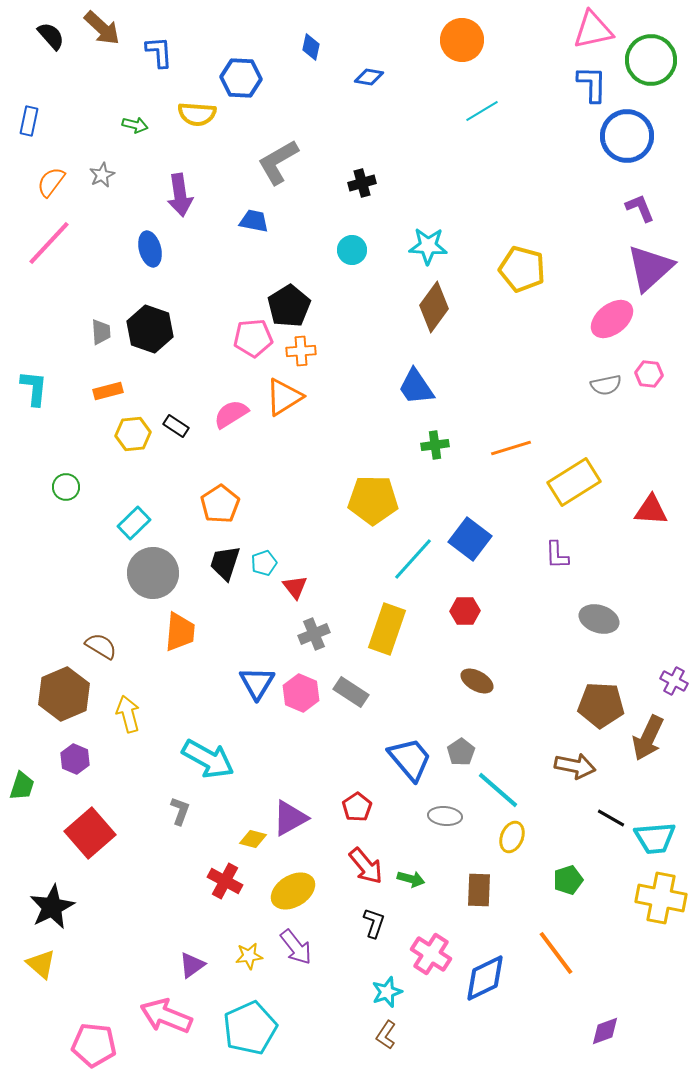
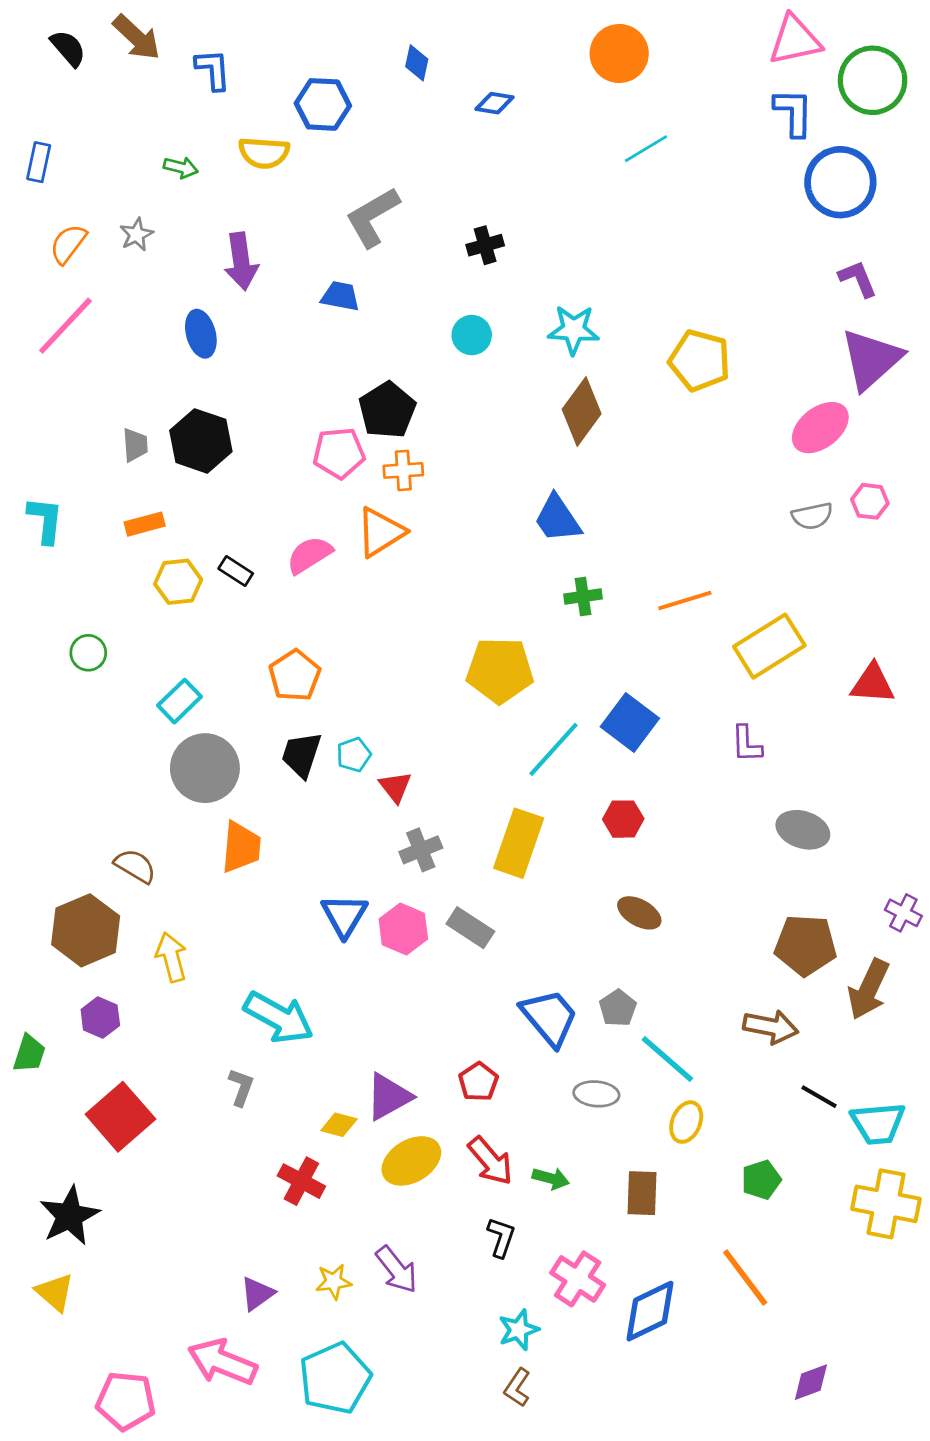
yellow ellipse: (293, 891) -> (411, 1161), moved

